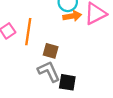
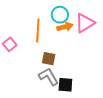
orange line: (28, 32) -> (38, 31), moved

